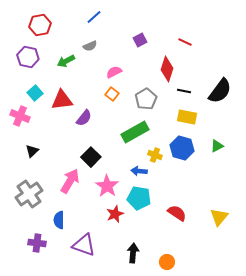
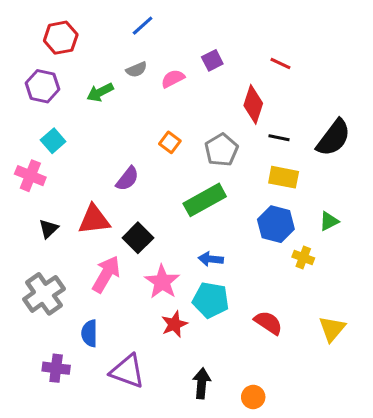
pink semicircle: (114, 72) -> (173, 79), moved
red triangle: (62, 100) -> (94, 220), moved
yellow cross: (155, 155) -> (303, 258), moved

